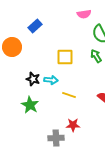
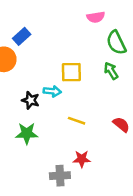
blue rectangle: (35, 26) -> (22, 36), moved
cyan arrow: (51, 80) -> (52, 91), moved
green star: (30, 105) -> (27, 133), turned -30

